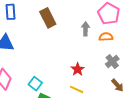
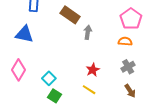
brown rectangle: (48, 18) -> (70, 15), turned -36
gray arrow: (85, 29) -> (88, 32), moved

